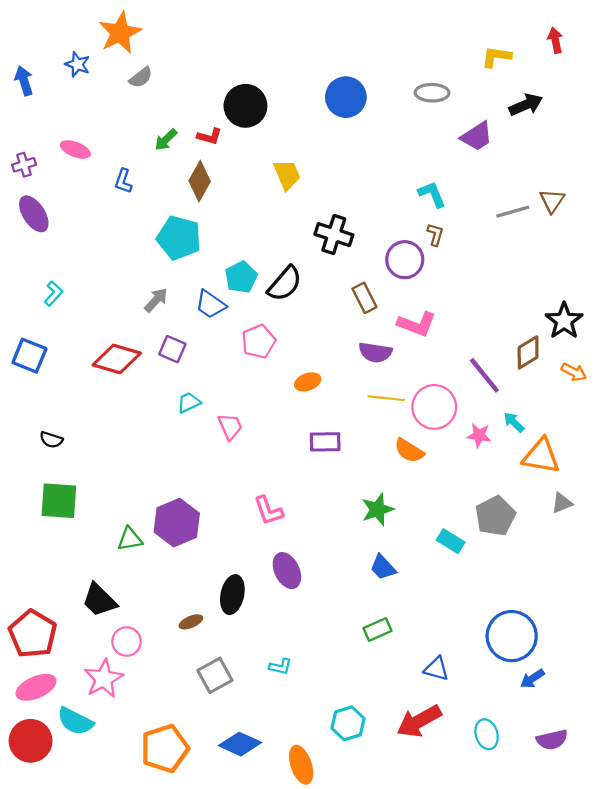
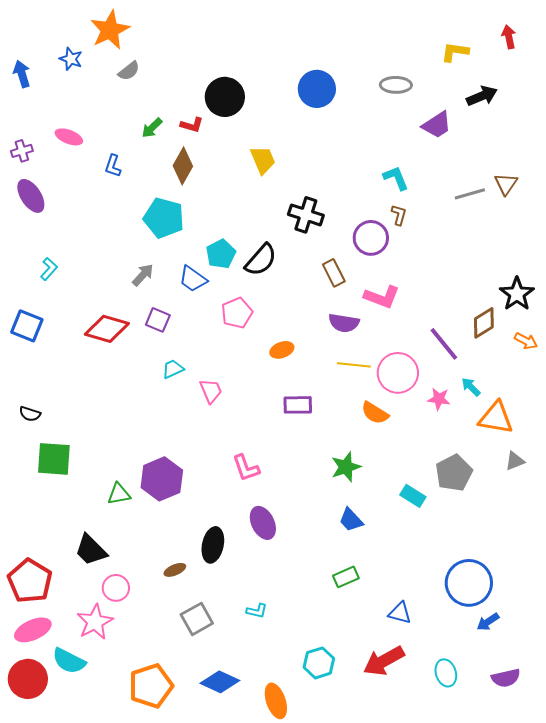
black semicircle: (51, 440) -> (30, 414), moved

